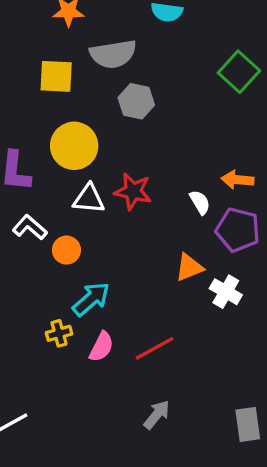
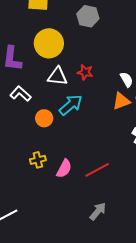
red star: (133, 191) -> (85, 72), size x0.7
orange circle: (66, 250) -> (44, 118), moved
orange triangle: (189, 267) -> (121, 101), moved
cyan arrow: (91, 299) -> (71, 105), moved

